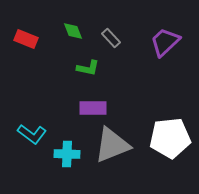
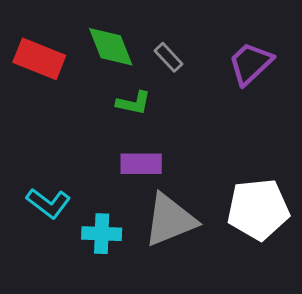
green diamond: (73, 31) -> (111, 47), size x1.6
red rectangle: (26, 39) -> (39, 59), size x1.4

